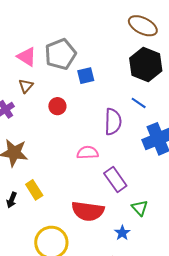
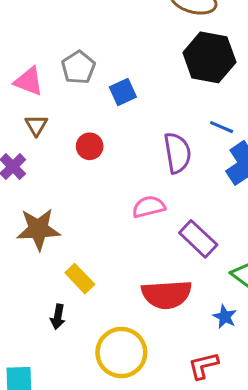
gray pentagon: (60, 54) -> (78, 67), size x0.7
blue line: (139, 103) -> (222, 127), moved
black arrow: (12, 200) -> (58, 317), moved

